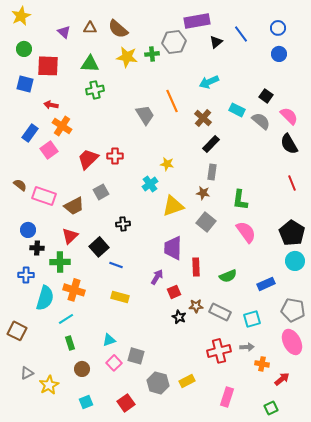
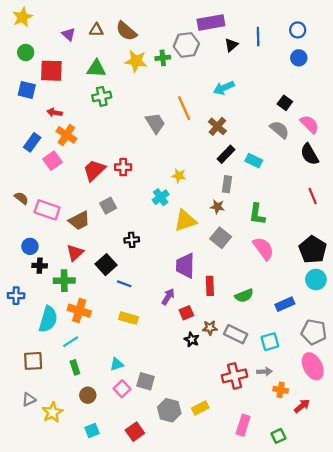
blue line: (241, 34) -> (258, 36), turned 36
cyan rectangle: (237, 110) -> (254, 161), moved
blue cross: (26, 275) -> (16, 296), moved
brown square: (17, 331) -> (33, 361), moved, turned -30
green square: (271, 408) -> (278, 436), moved

